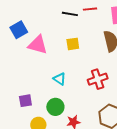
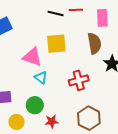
yellow square: (73, 44) -> (56, 44), size x1.5
pink triangle: (38, 45) -> (32, 57), moved

